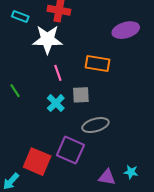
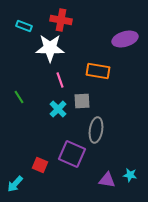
gray ellipse: (95, 125) -> (96, 130), turned -65
red square: (37, 162) -> (40, 165), size x0.6

